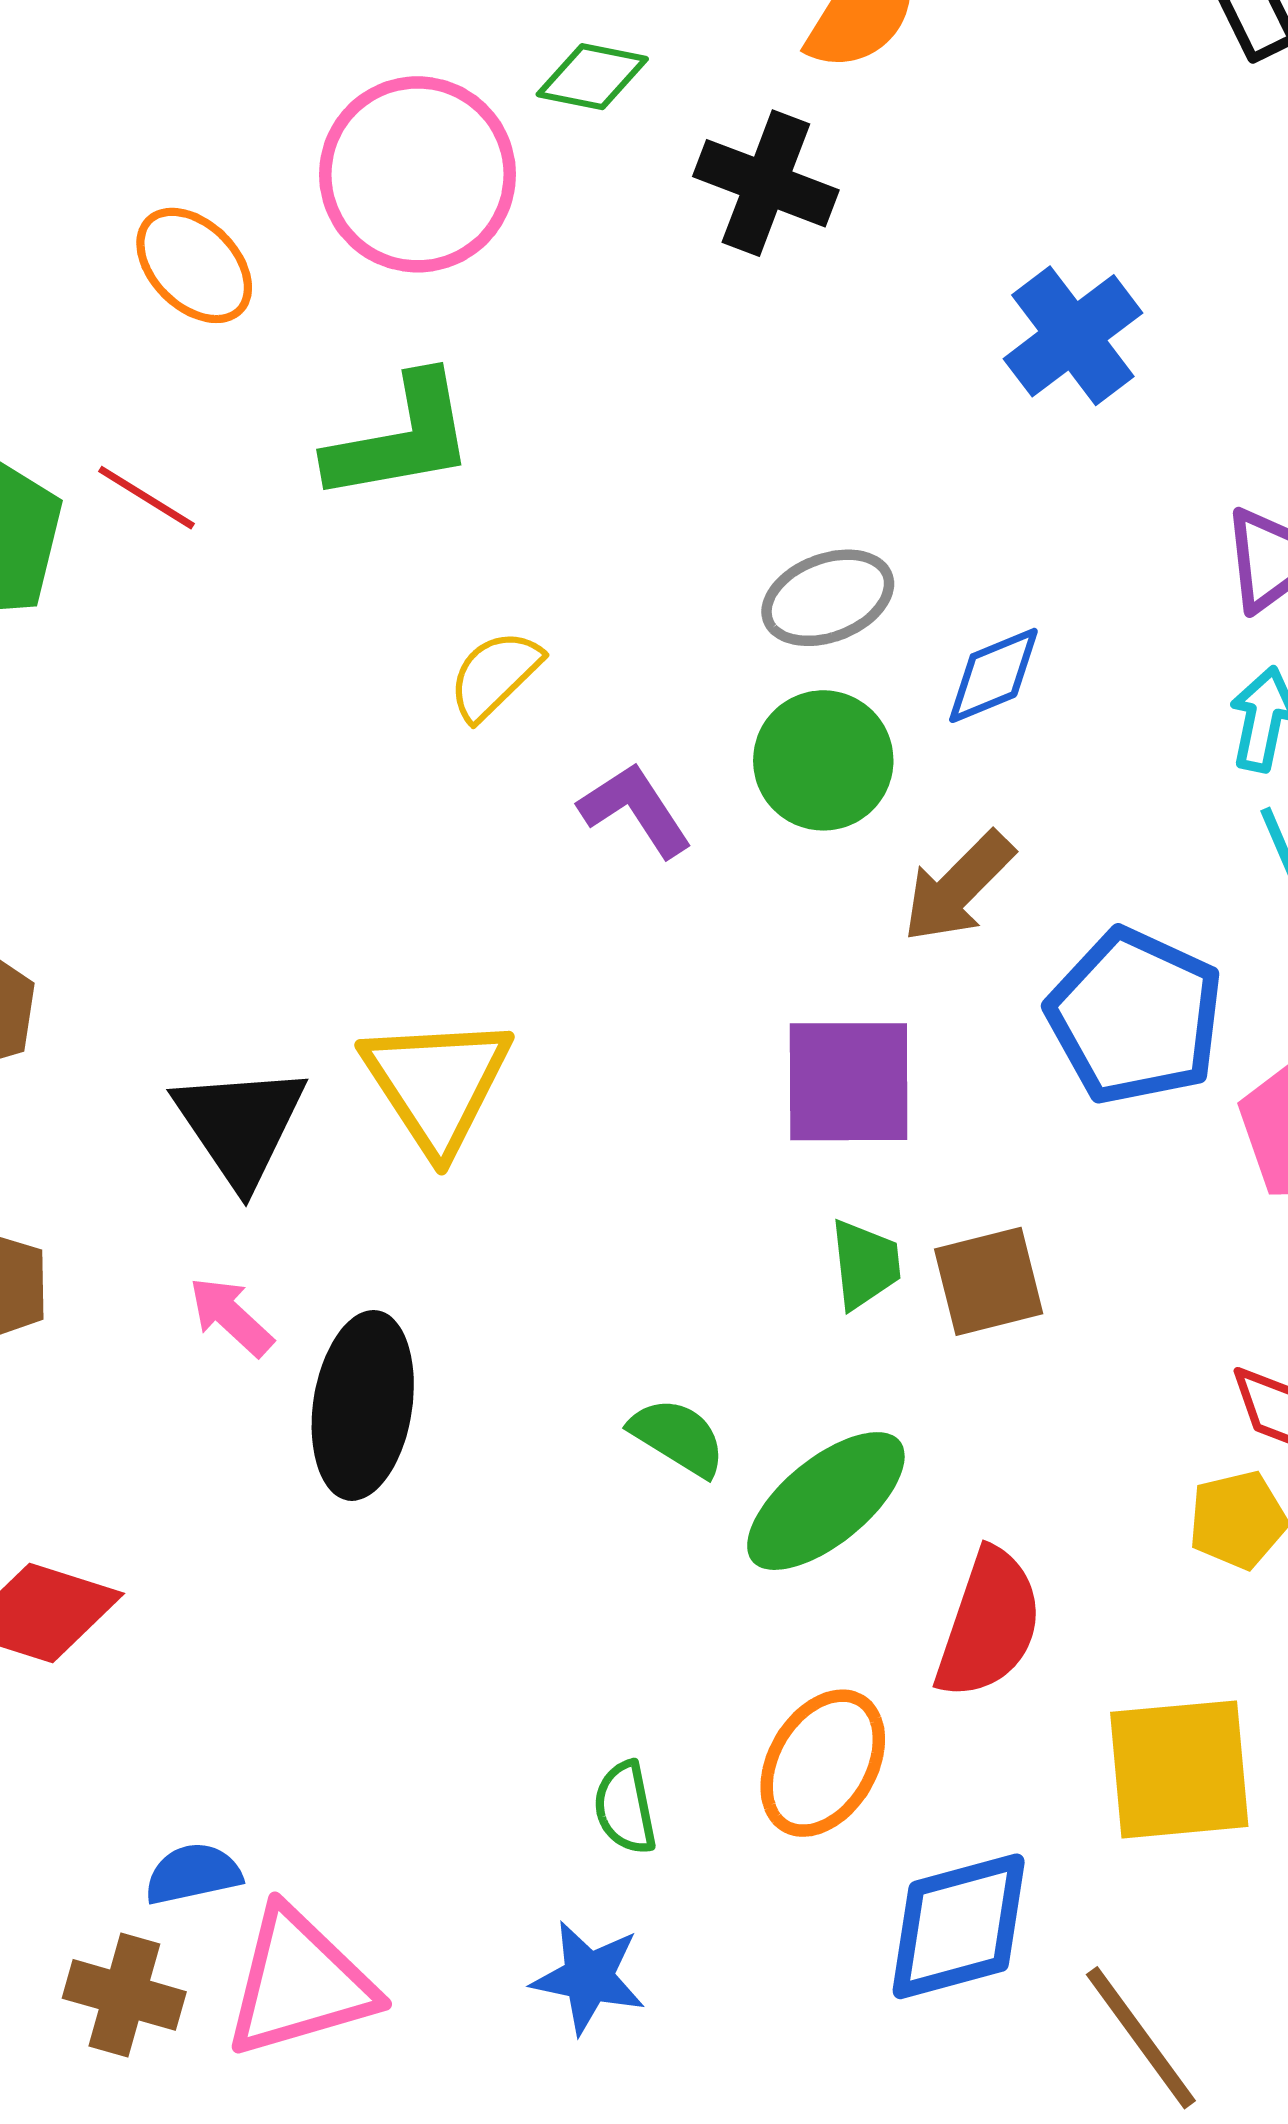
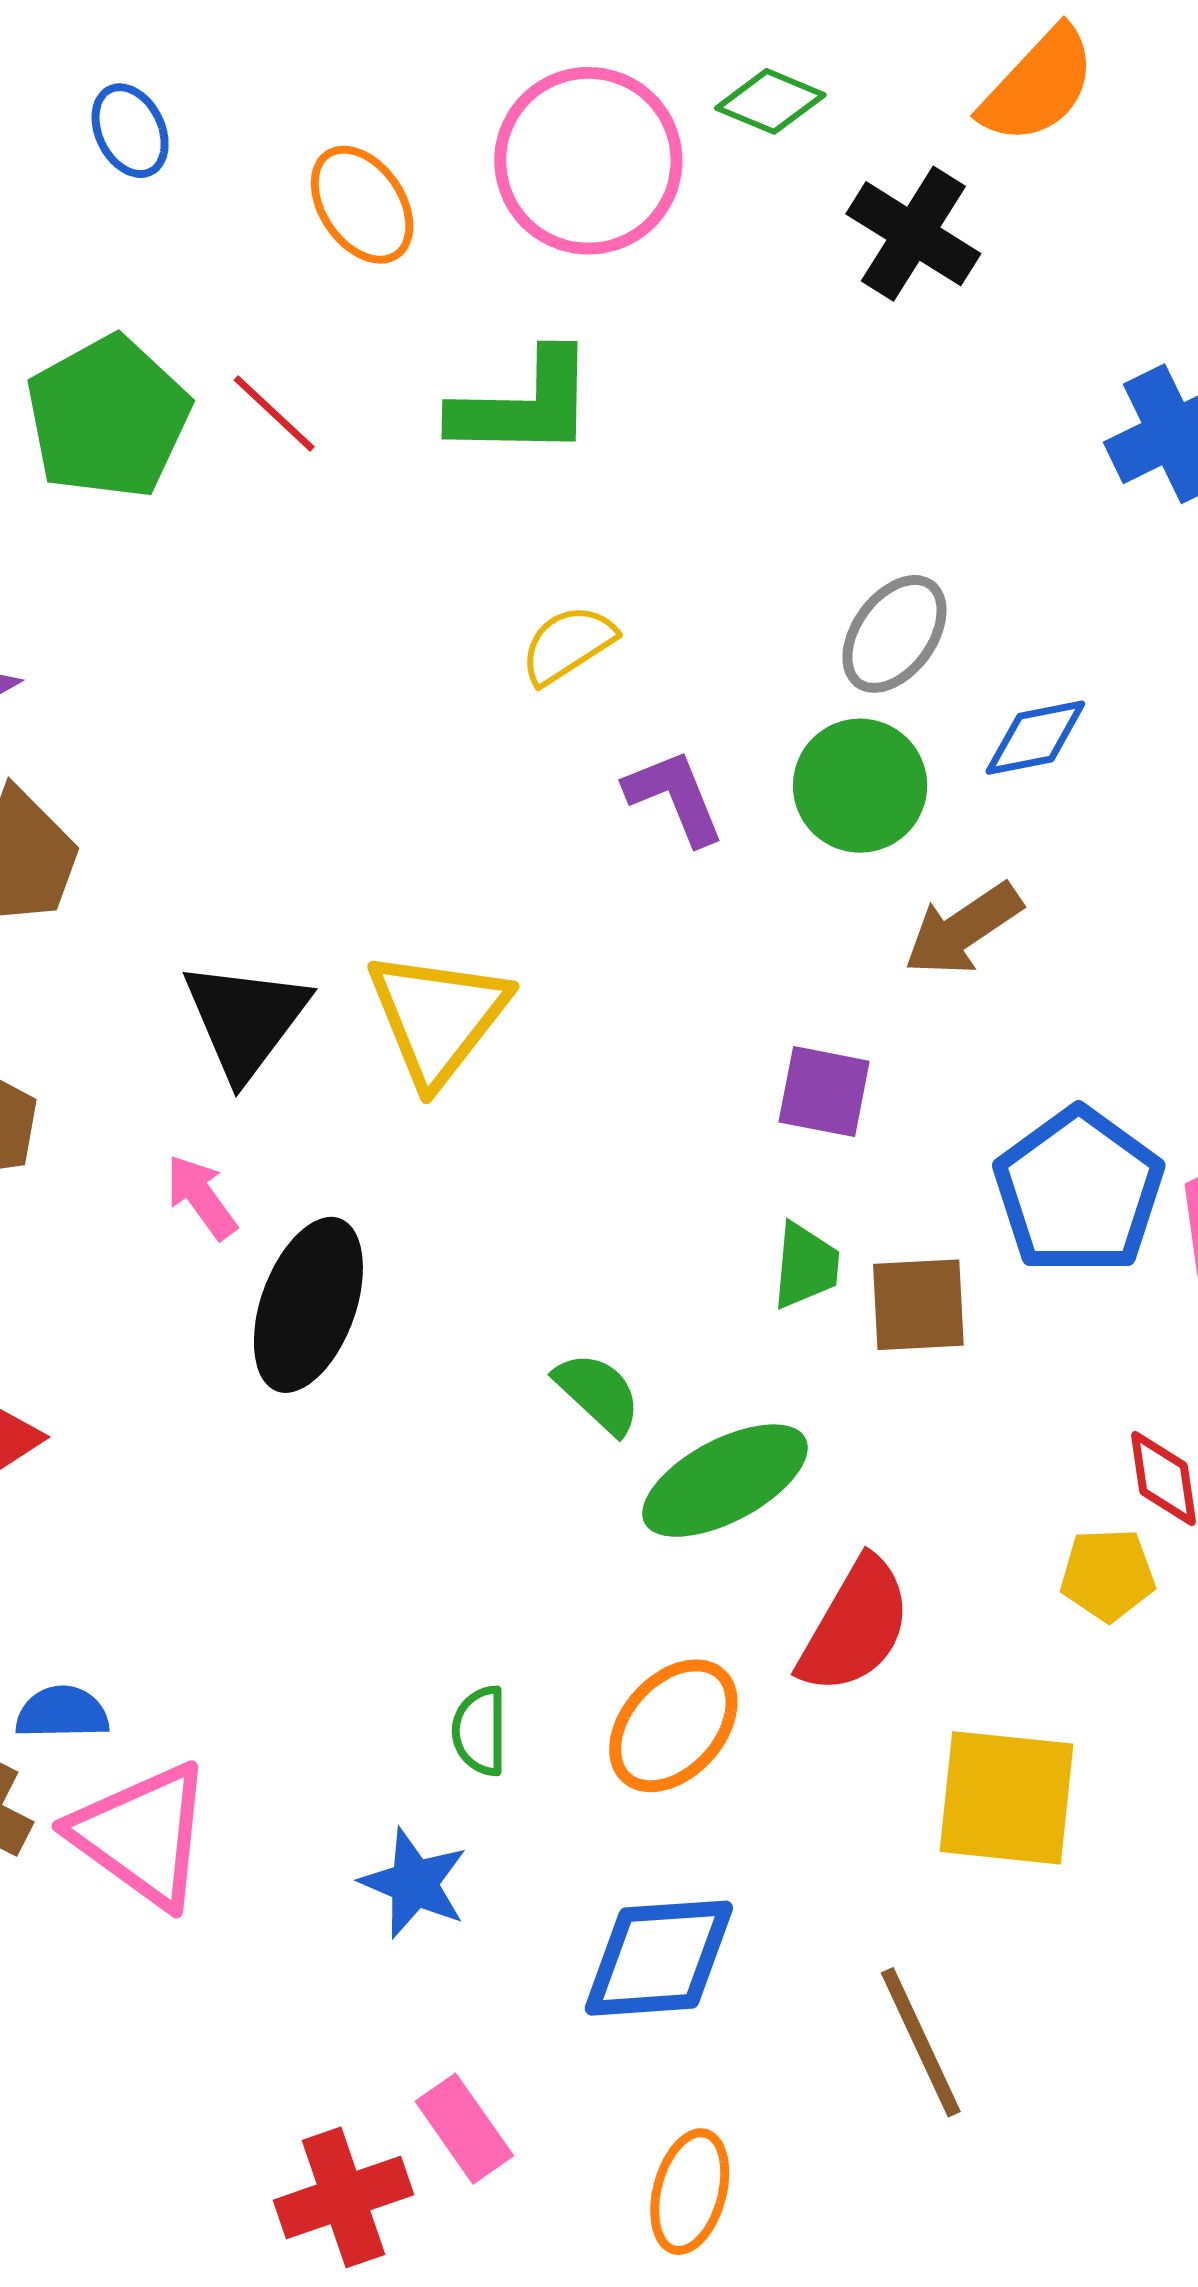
gray ellipse: (828, 598) -> (894, 634), turned -44
blue pentagon: (1135, 1016) -> (1079, 1191), moved
purple square: (849, 1082) -> (824, 1092), size x0.7
blue diamond: (959, 1926) -> (659, 1958), moved
pink triangle: (300, 1983) -> (142, 1835), turned 41

